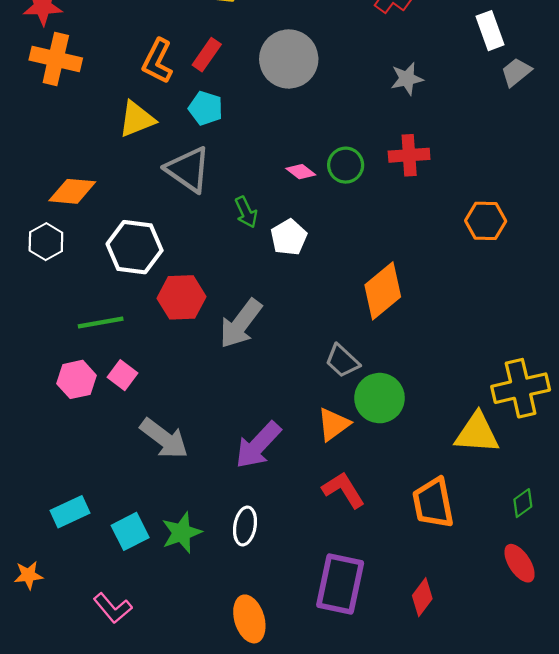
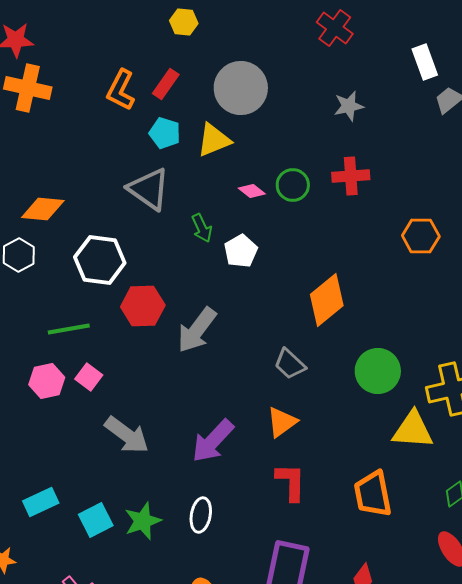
yellow triangle: (137, 119) -> (214, 140), moved
green circle: (380, 398) -> (378, 371), moved
red L-shape: (343, 490) -> (291, 482), turned 33

